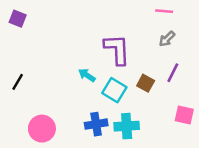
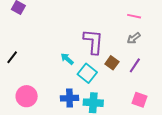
brown square: (146, 83) -> (112, 63), moved

